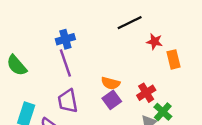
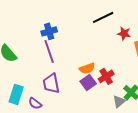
orange semicircle: (111, 83) -> (87, 68), turned -35
red cross: (146, 93) -> (106, 76), moved

